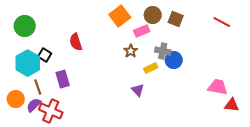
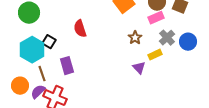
pink rectangle: (142, 31) -> (156, 18), moved
gray cross: (163, 51) -> (167, 38), turned 35
blue circle: (174, 60) -> (188, 42), moved
purple triangle: (138, 90) -> (139, 68), moved

